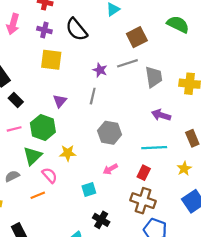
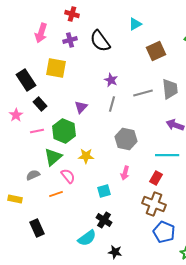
purple cross: (44, 30) -> (70, 40), turned -32
yellow square: (51, 60) -> (56, 68), moved
gray line: (127, 63) -> (143, 93), moved
purple star: (100, 70) -> (111, 80), moved
pink arrow: (110, 169) -> (125, 173), turned -48
black cross: (101, 220) -> (104, 220), moved

